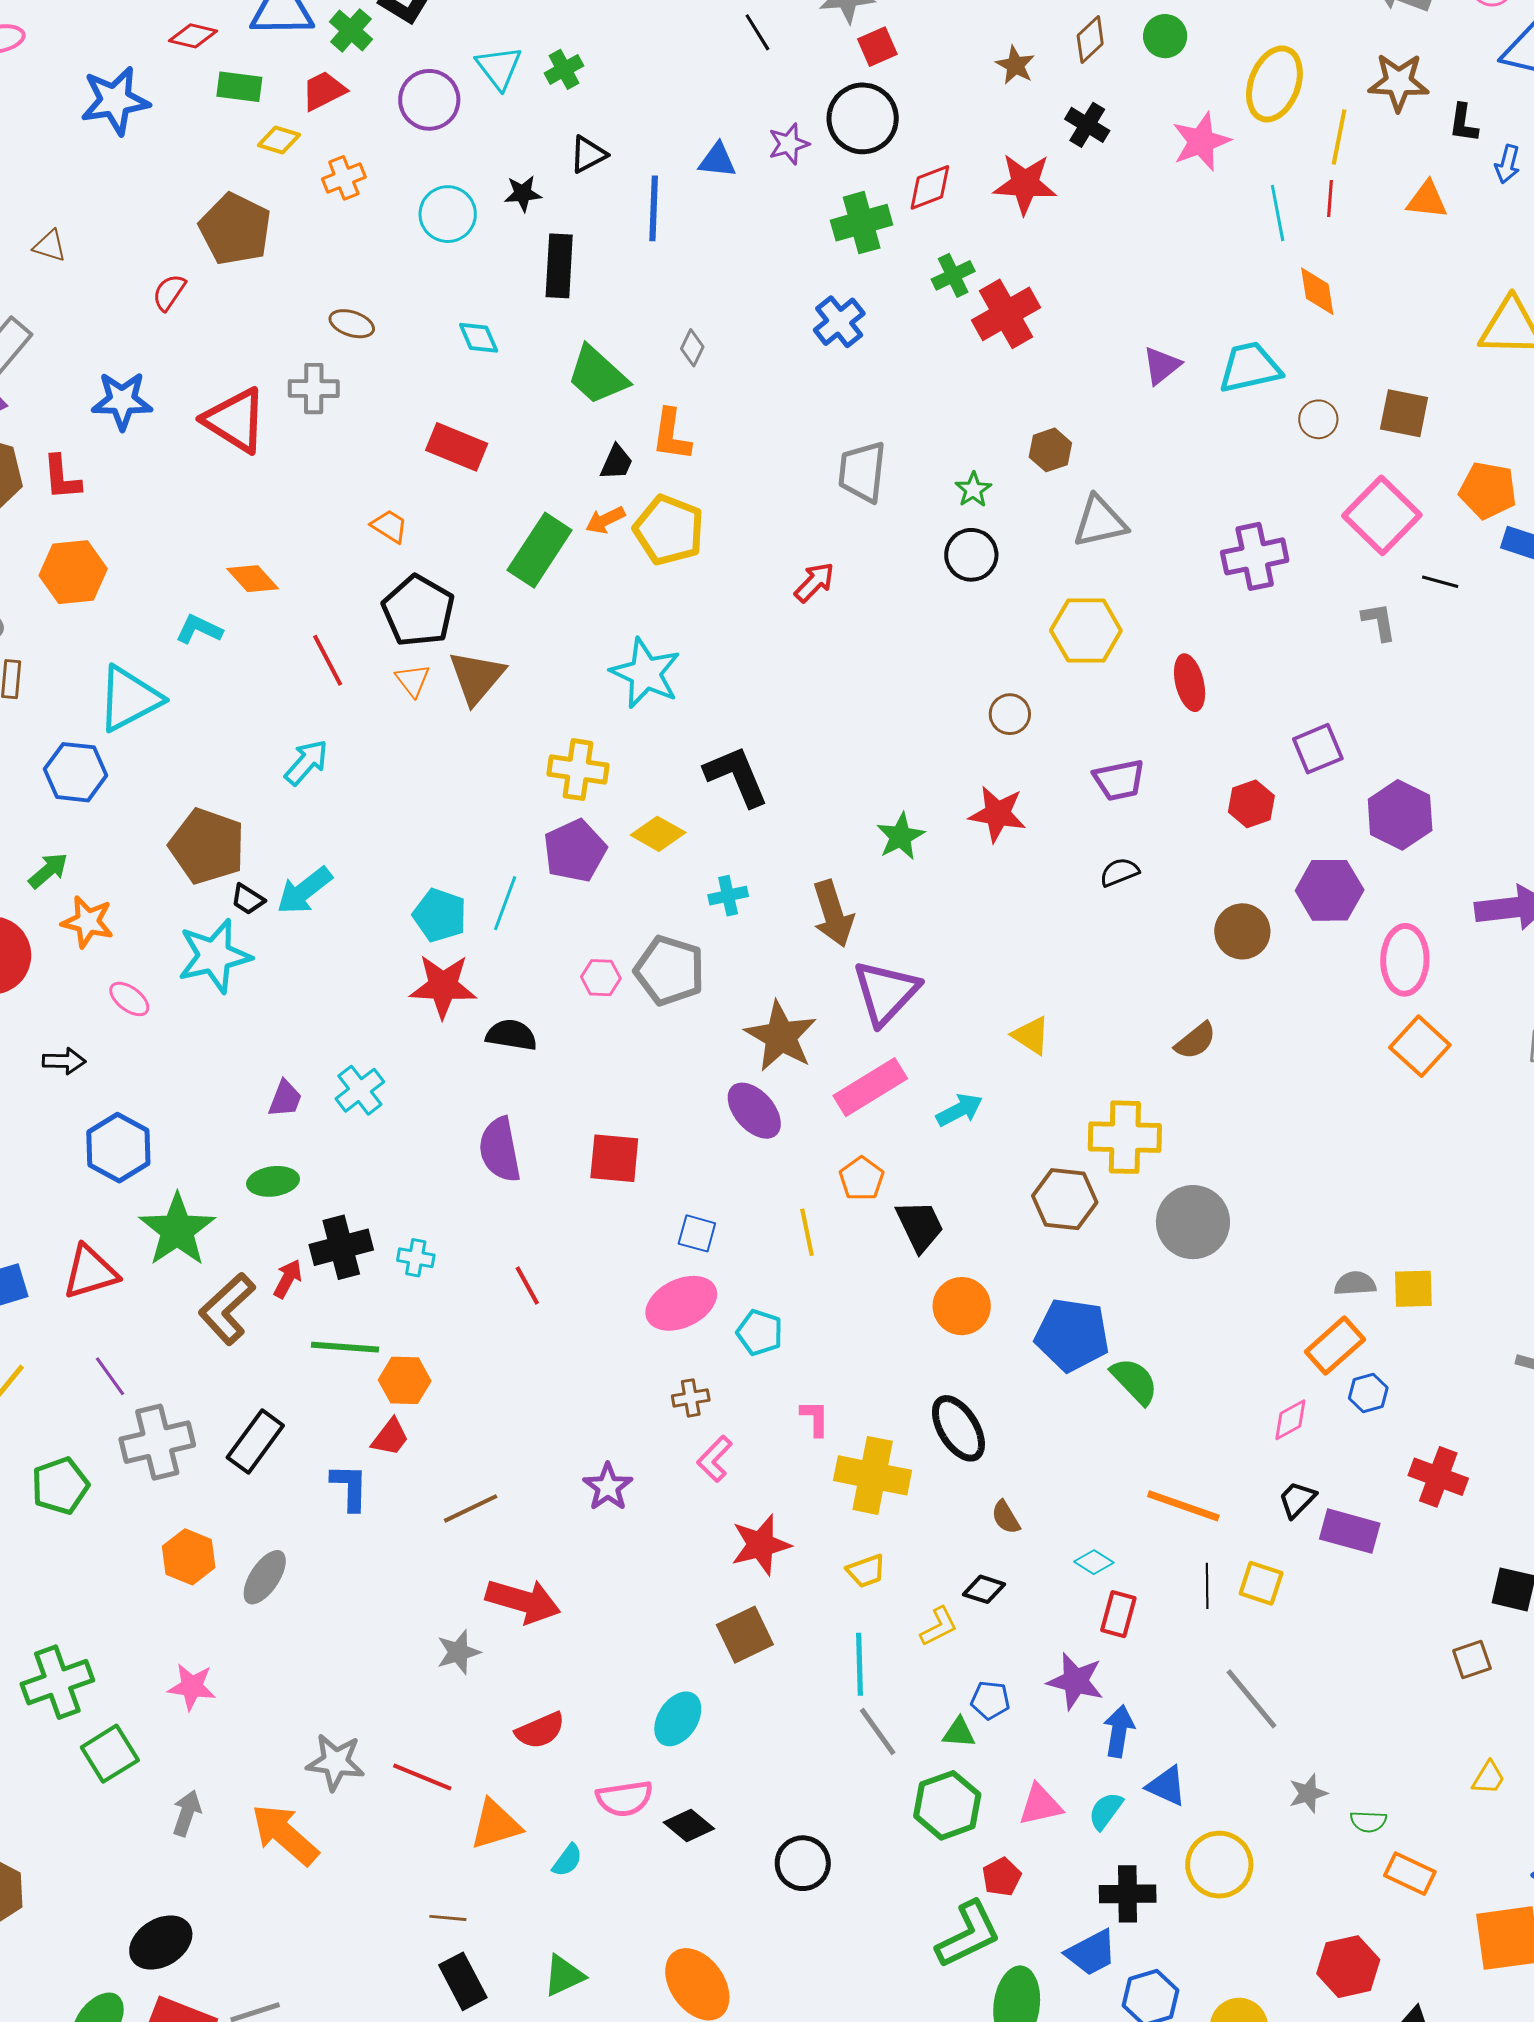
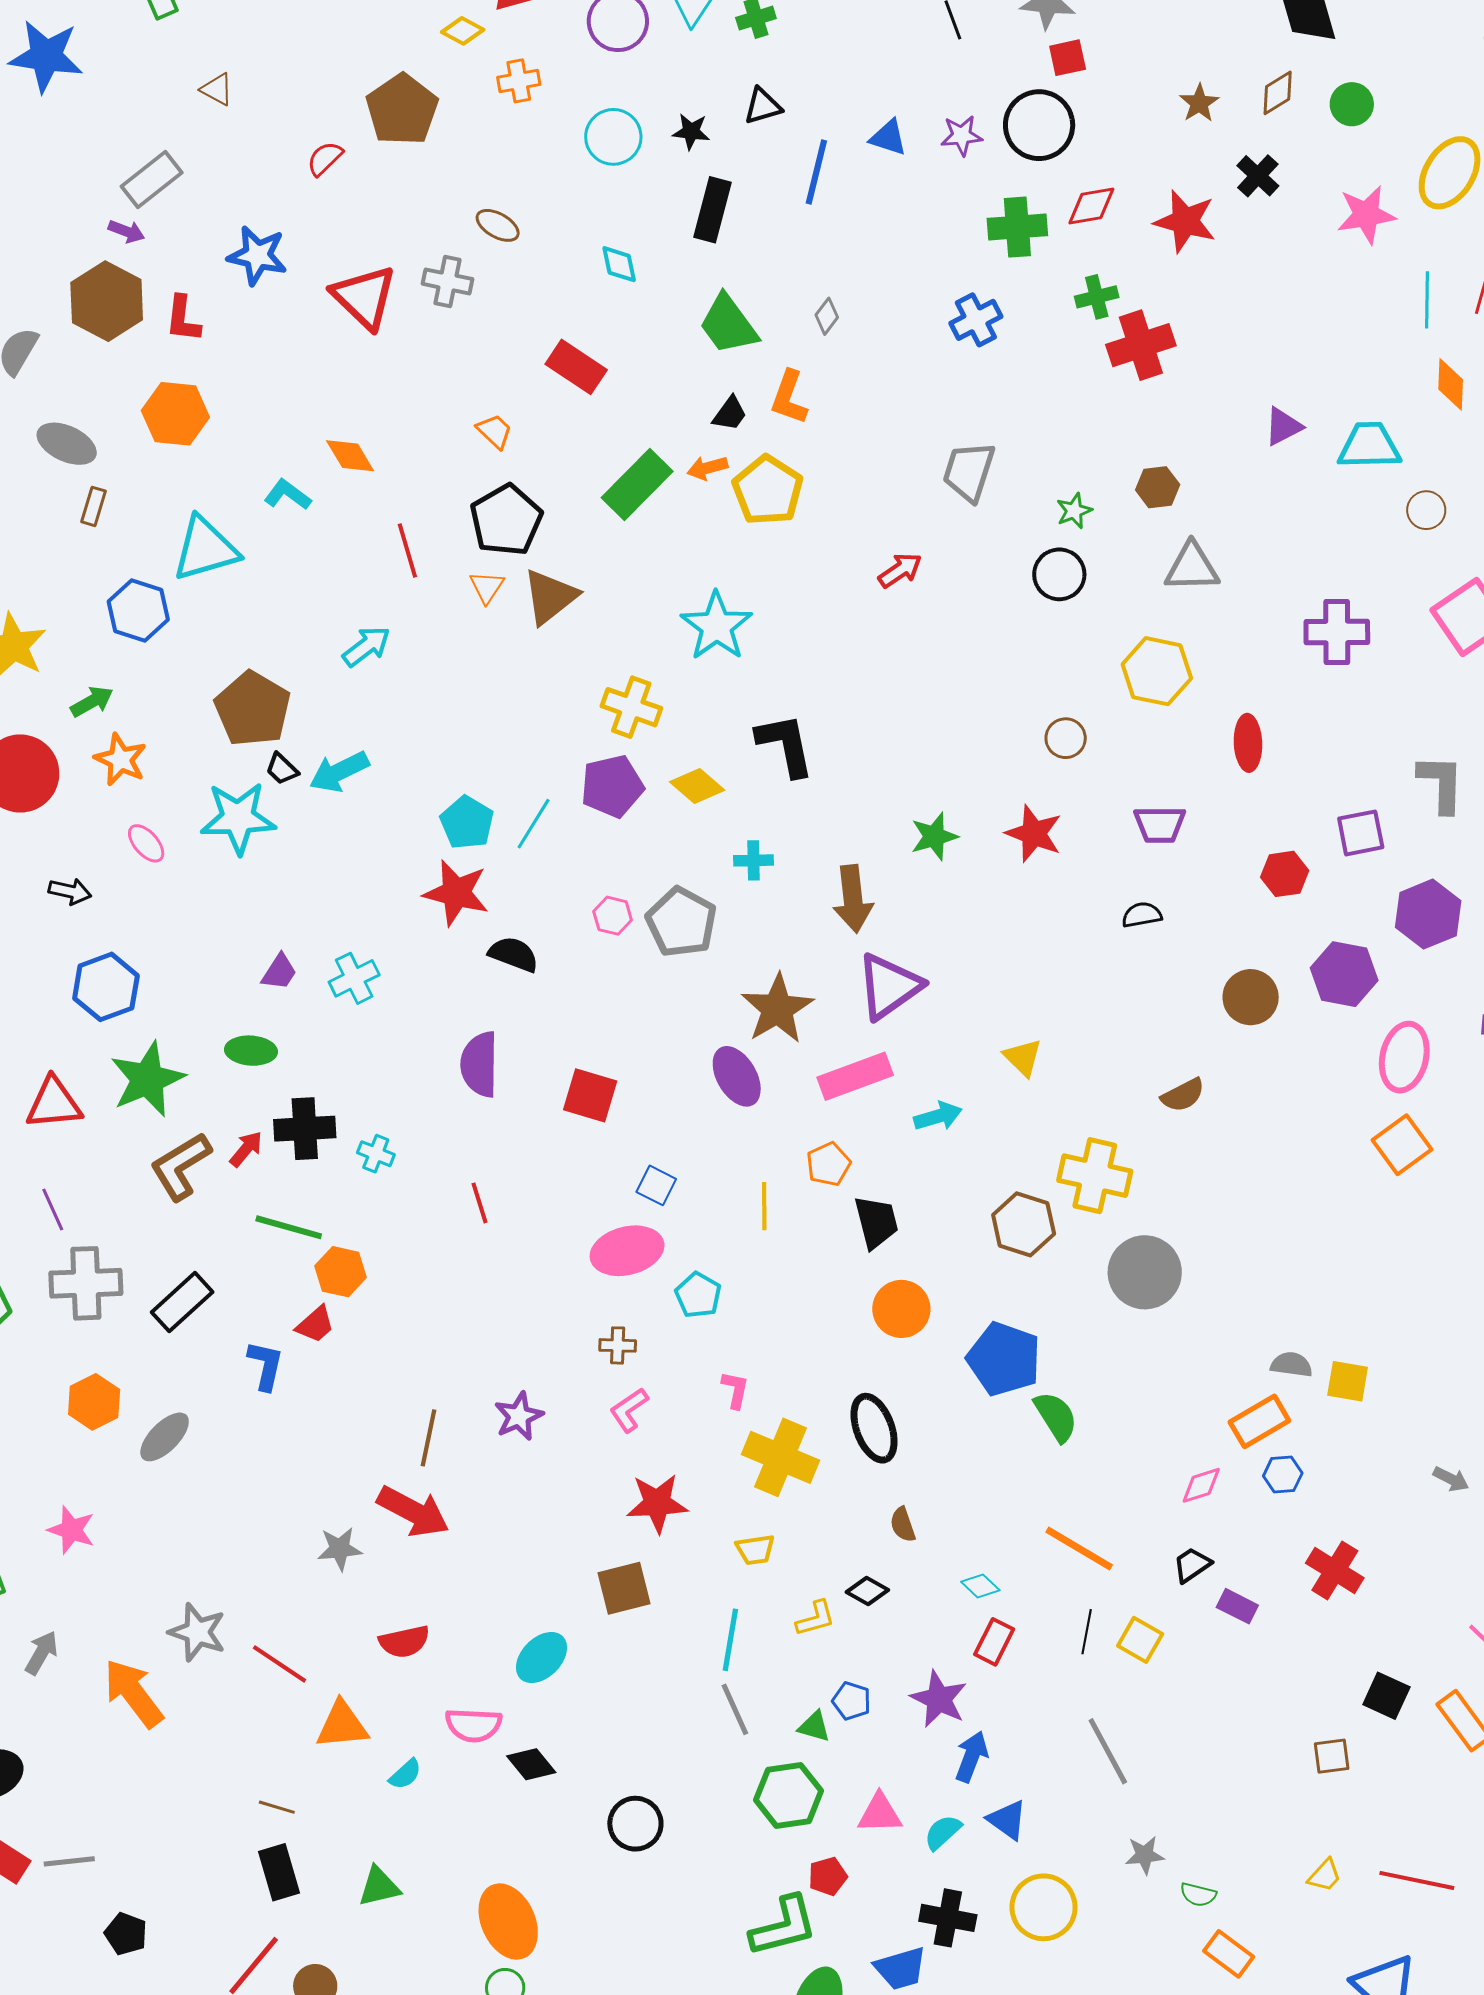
gray L-shape: (1379, 622) -> (1441, 784), moved, size x1.5
brown line: (471, 1508) -> (428, 1438), moved, turned -64
purple rectangle: (1350, 1531) -> (1237, 1606), size x0.7

